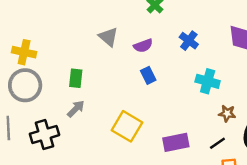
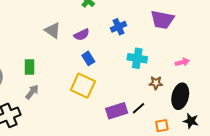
blue cross: (189, 41) -> (119, 27), turned 35
yellow square: (127, 126) -> (83, 86), moved
black line: (217, 143) -> (139, 108), moved

